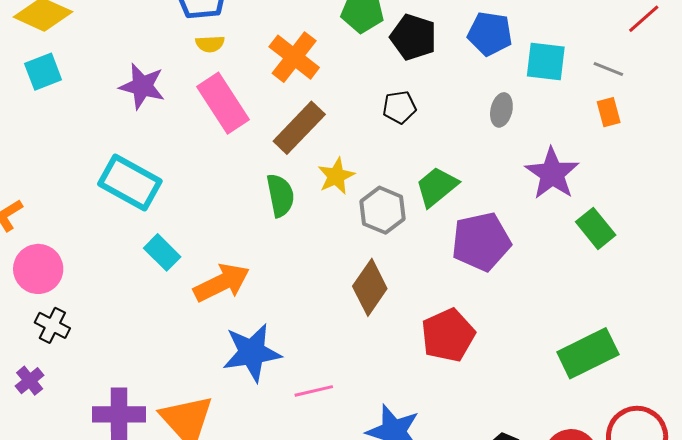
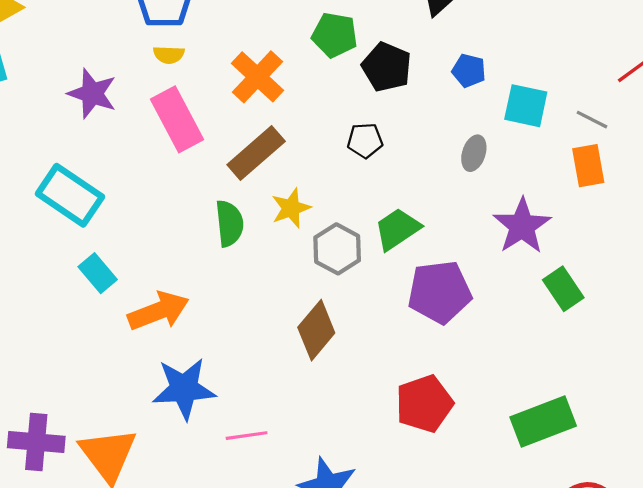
blue pentagon: (490, 34) -> (469, 71), size x0.7
orange rectangle: (609, 112) -> (588, 166), size x1.4
red pentagon: (448, 335) -> (424, 404), moved

